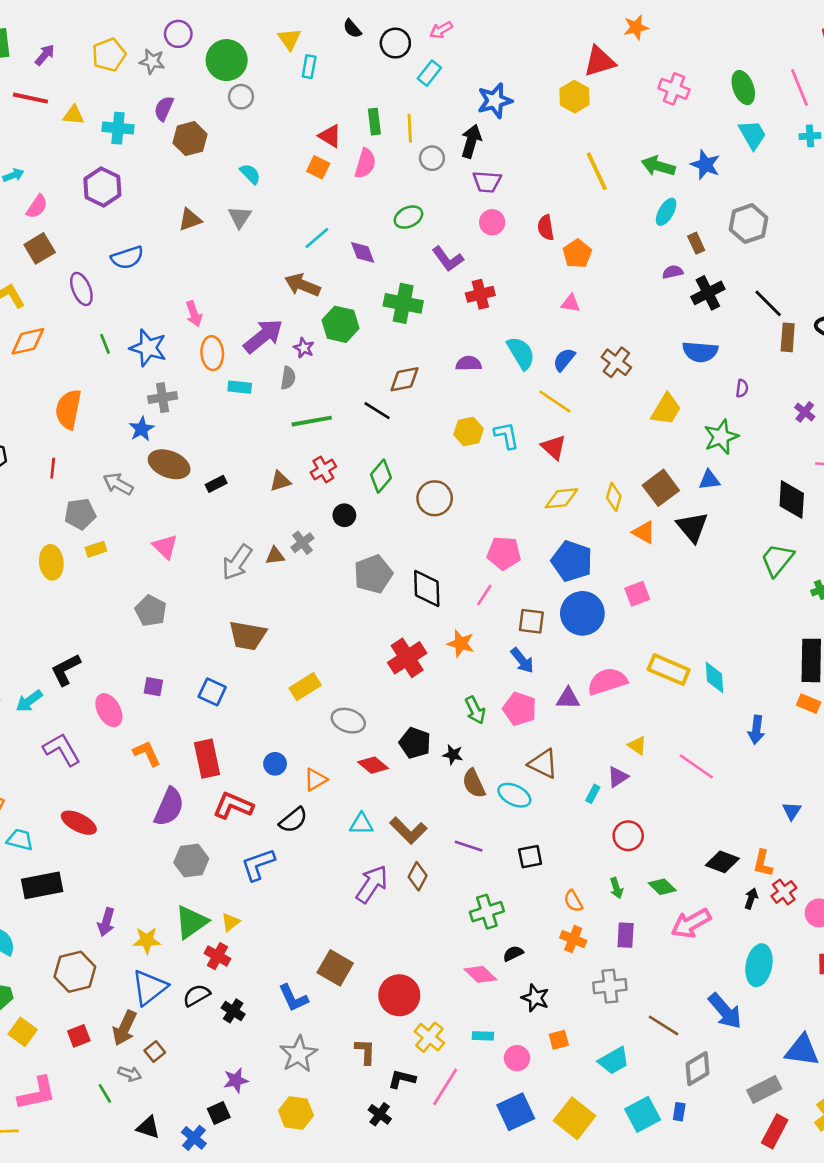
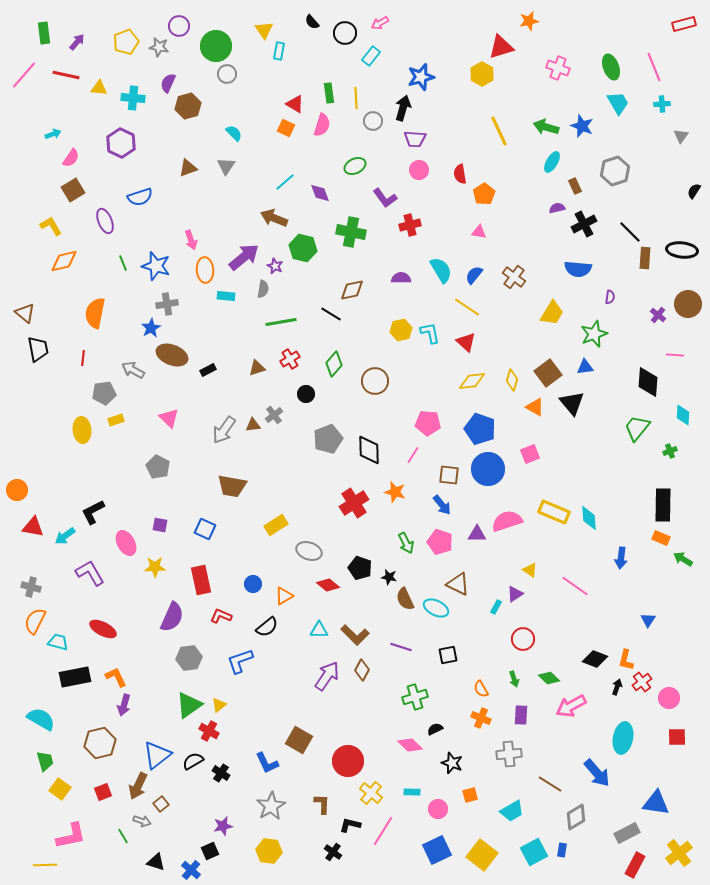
orange L-shape: (147, 753) -> (116, 677), moved
red L-shape: (233, 806) -> (221, 616), size x0.7
yellow star: (147, 940) -> (155, 567), moved

